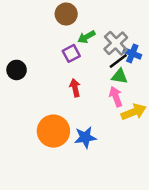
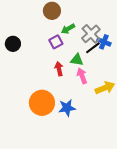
black circle: (17, 70) -> (13, 44), moved
green triangle: (120, 76) -> (77, 60), moved
pink arrow: (116, 97) -> (82, 76), moved

